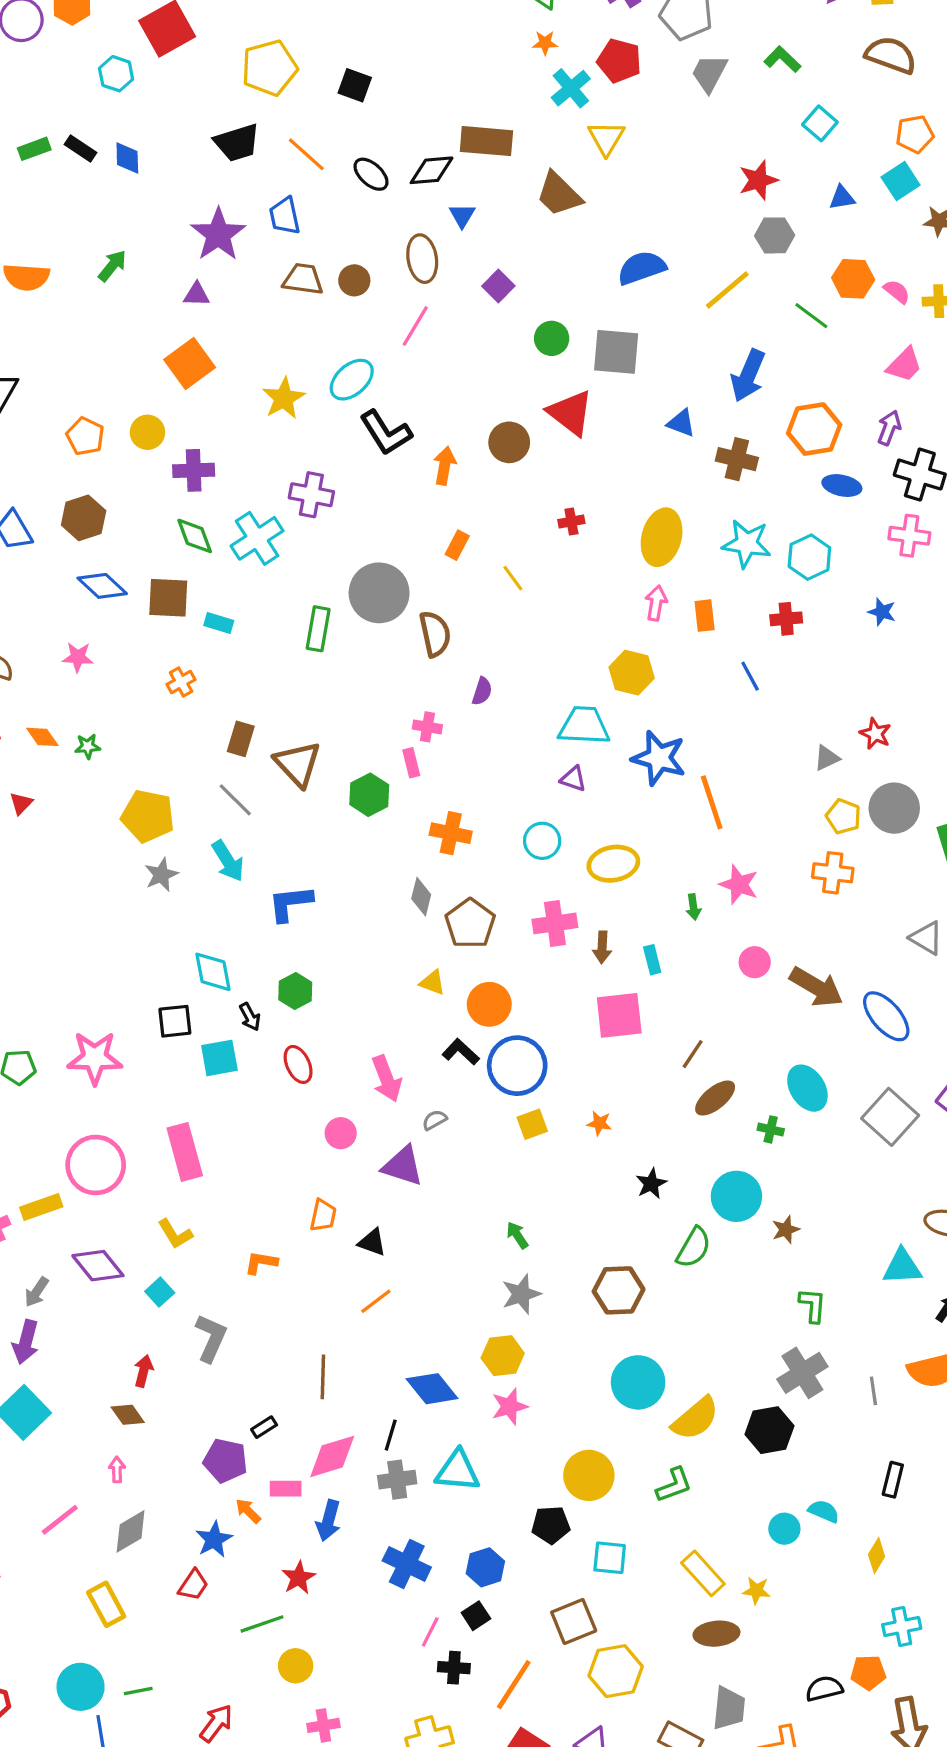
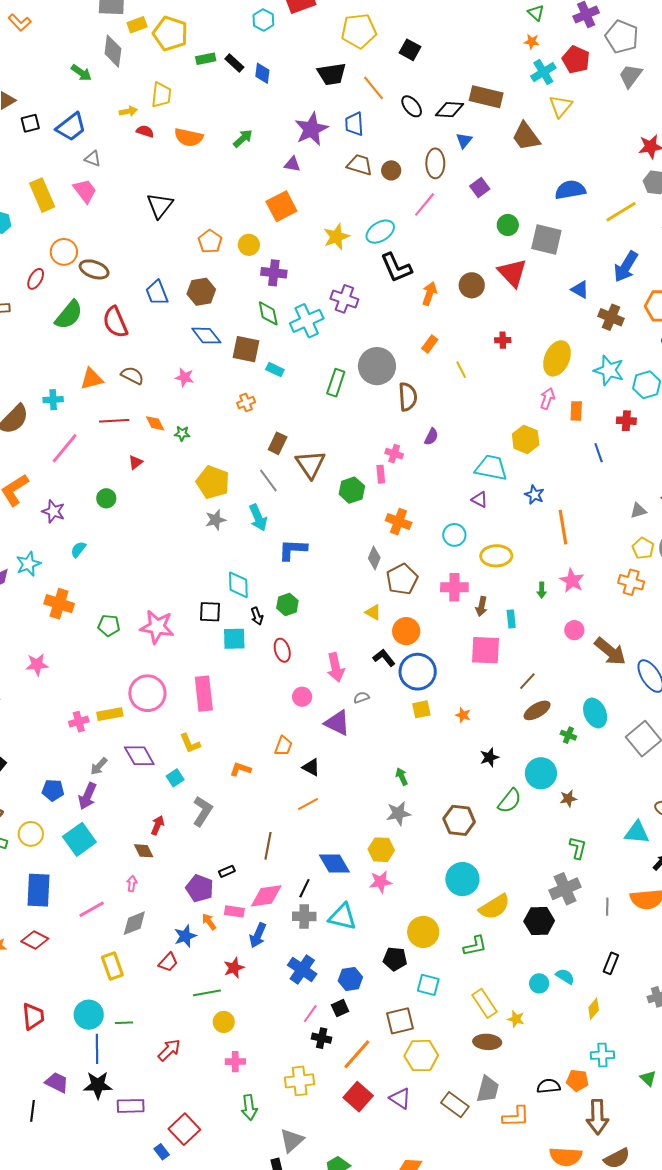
blue star: (659, 758) -> (534, 495), size x0.6

